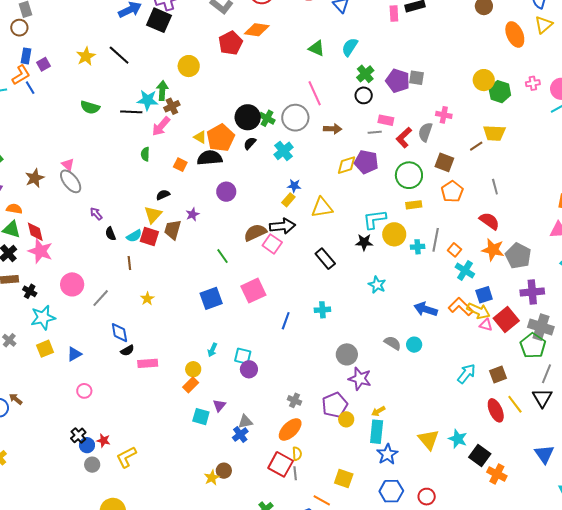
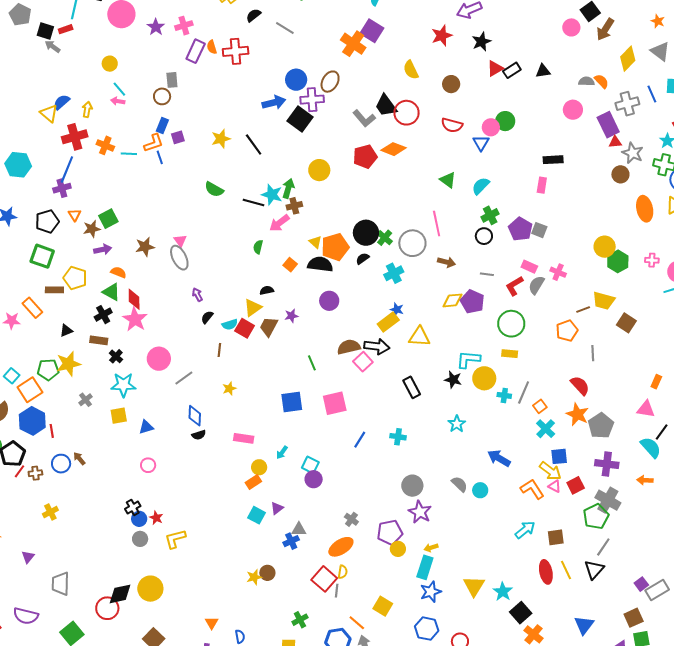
pink rectangle: (394, 14) -> (542, 185), moved
pink rectangle: (386, 120) -> (529, 267), moved
brown square: (444, 162) -> (626, 323), moved
orange pentagon: (452, 192) -> (567, 331), moved
yellow rectangle: (288, 200) -> (388, 322), size x1.5
black semicircle: (110, 234) -> (207, 317), turned 48
orange L-shape: (461, 307) -> (532, 489), moved
red square: (506, 320) -> (576, 485), size x0.7
pink rectangle: (148, 363) -> (244, 438), moved

